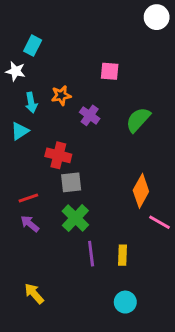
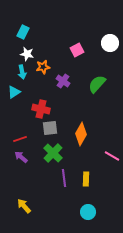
white circle: (157, 17) -> (110, 43), moved
white star: (16, 71) -> (27, 54), moved
pink square: (110, 71) -> (77, 50), turned -32
orange diamond: (141, 191) -> (81, 134), moved

